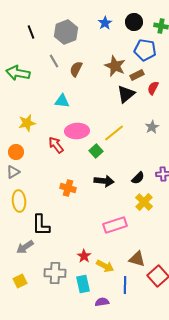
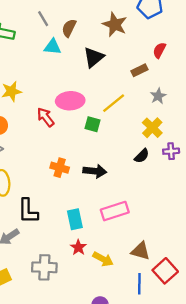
brown rectangle: (137, 75) -> (139, 70), moved
black triangle: (126, 94) -> (94, 57), moved
cyan triangle: (62, 101) -> (53, 47), moved
green square: (96, 151) -> (92, 124), turned -32
black arrow: (104, 181) -> (95, 171), moved
yellow cross: (144, 202) -> (152, 128), moved
cyan rectangle: (83, 284) -> (75, 219), moved
blue line: (125, 285) -> (139, 284), moved

